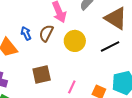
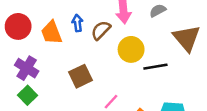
black line: (110, 47) -> (155, 67), moved
brown square: (42, 74) -> (80, 76), turned -30

